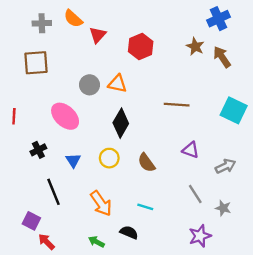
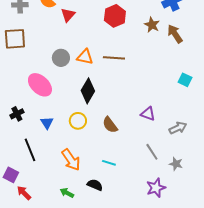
red hexagon: (141, 46) -> (115, 16), moved
brown line: (177, 105) -> (114, 58), moved
cyan square: (234, 110) -> (185, 80), size x0.6

